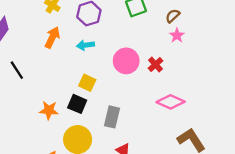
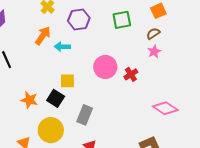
cyan arrow: (85, 45) -> (62, 47), moved
yellow square: (87, 83) -> (67, 81), turned -35
pink diamond: (171, 102) -> (165, 108), moved

